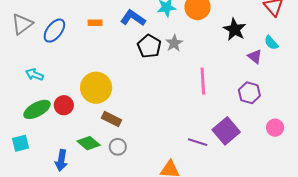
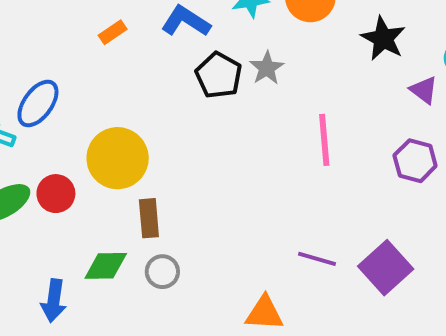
orange rectangle: (95, 23) -> (113, 32), turned -32
blue ellipse: (54, 31) -> (38, 103), moved
brown rectangle: (111, 119) -> (149, 218), turned 60
purple square: (226, 131) -> (386, 268), moved
green diamond: (89, 143) -> (106, 266), turned -40

